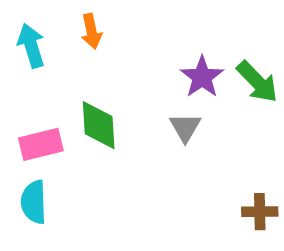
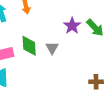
gray triangle: (185, 127) -> (52, 48), moved

